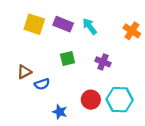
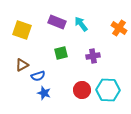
yellow square: (34, 24) -> (22, 30), moved
purple cross: (103, 62) -> (93, 56), turned -32
blue star: (60, 112) -> (44, 93), moved

